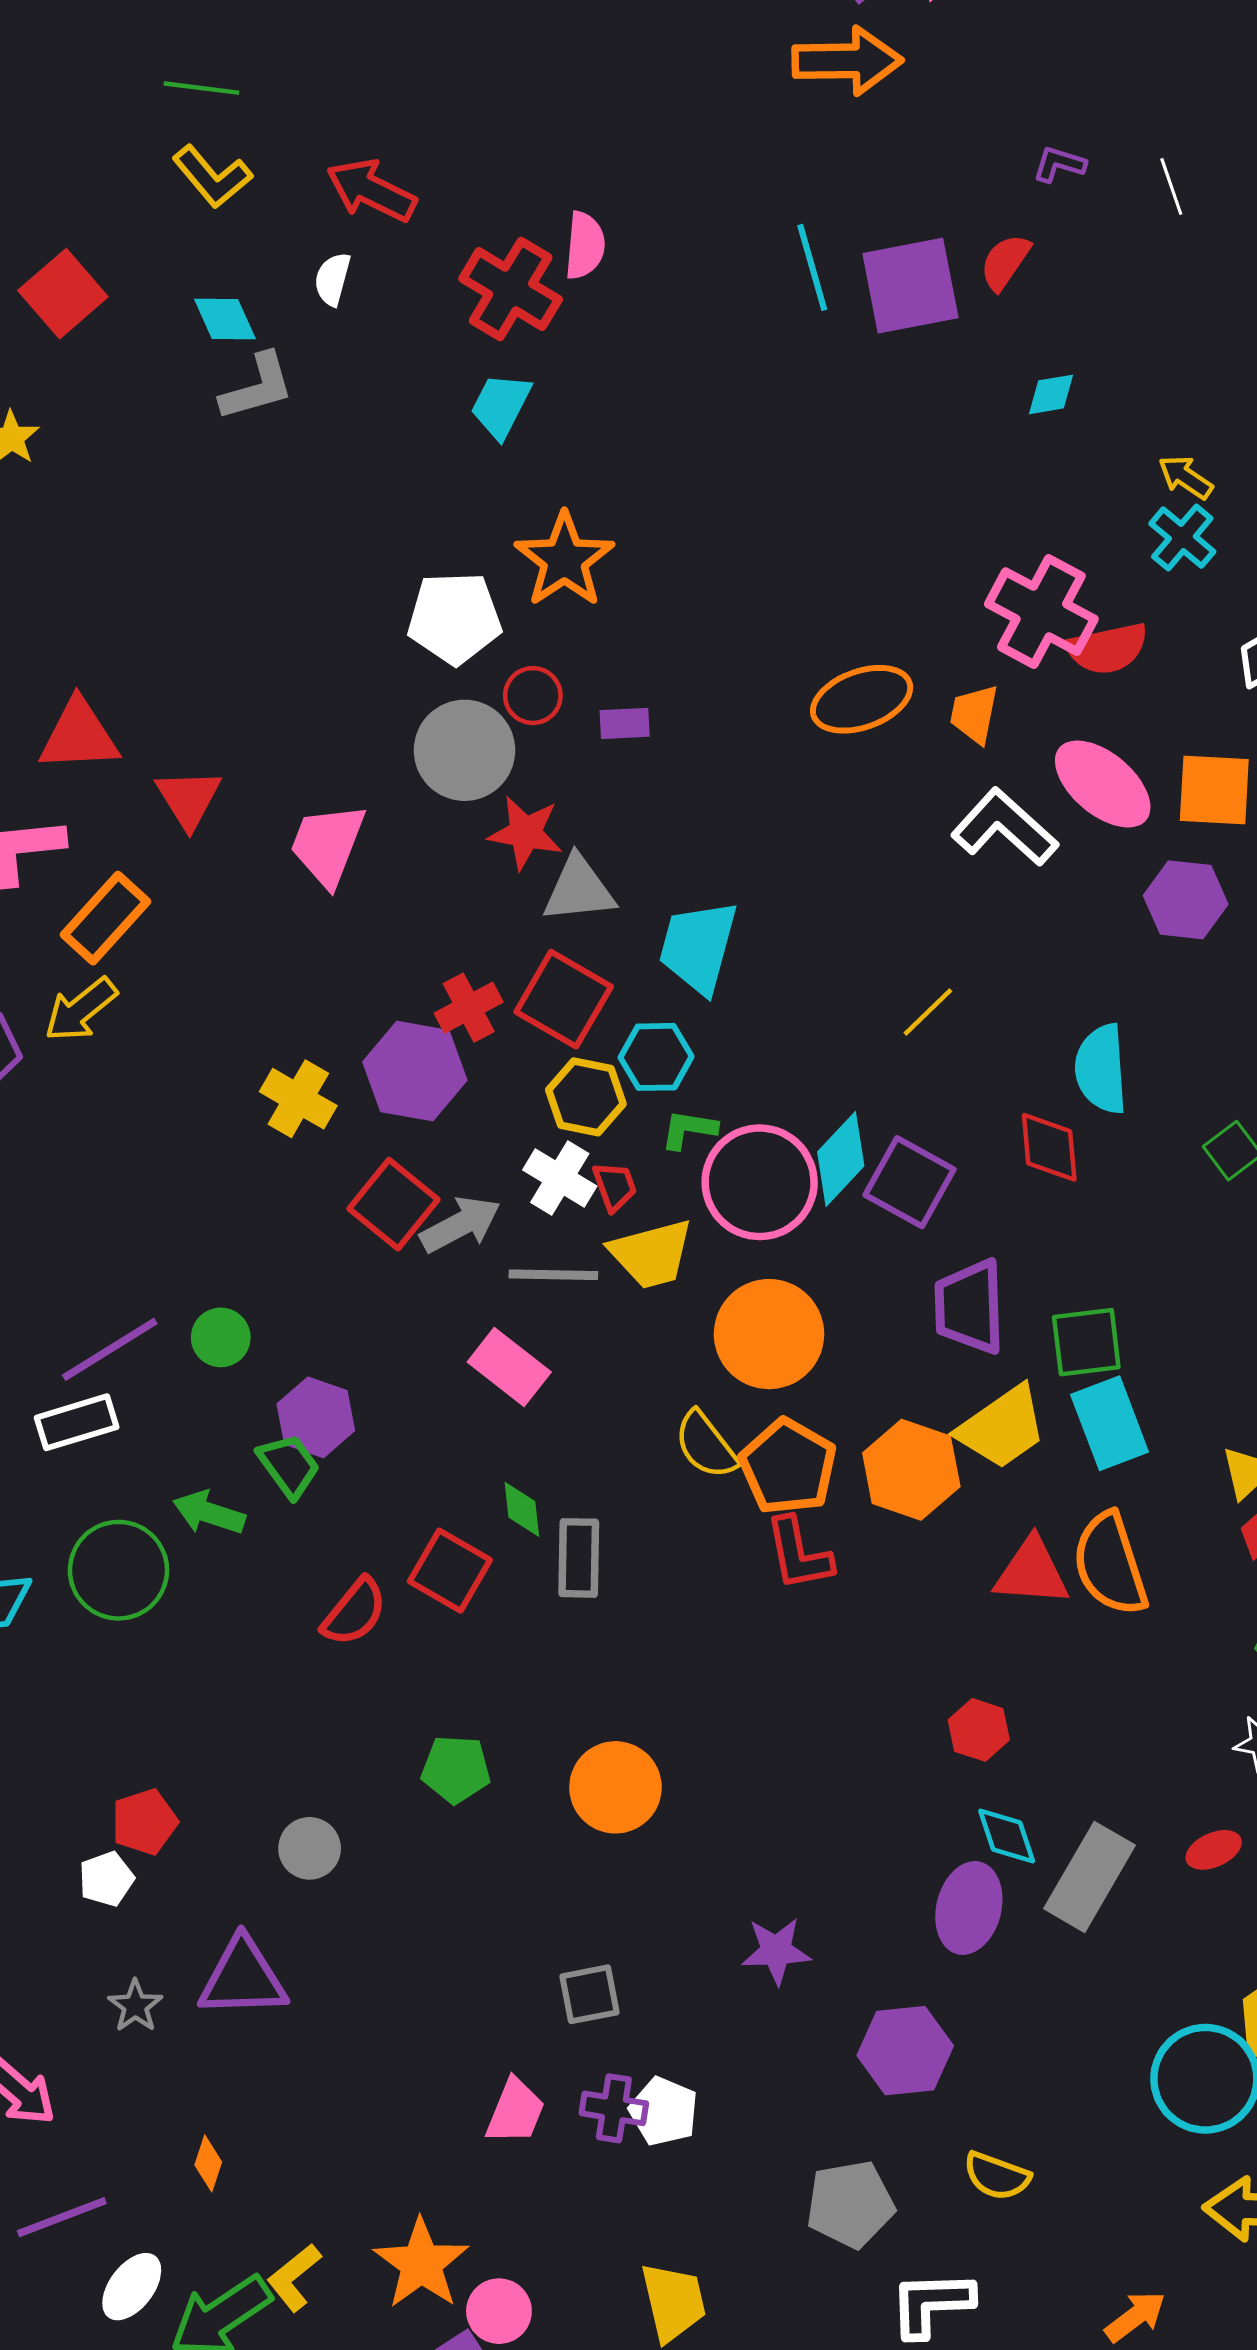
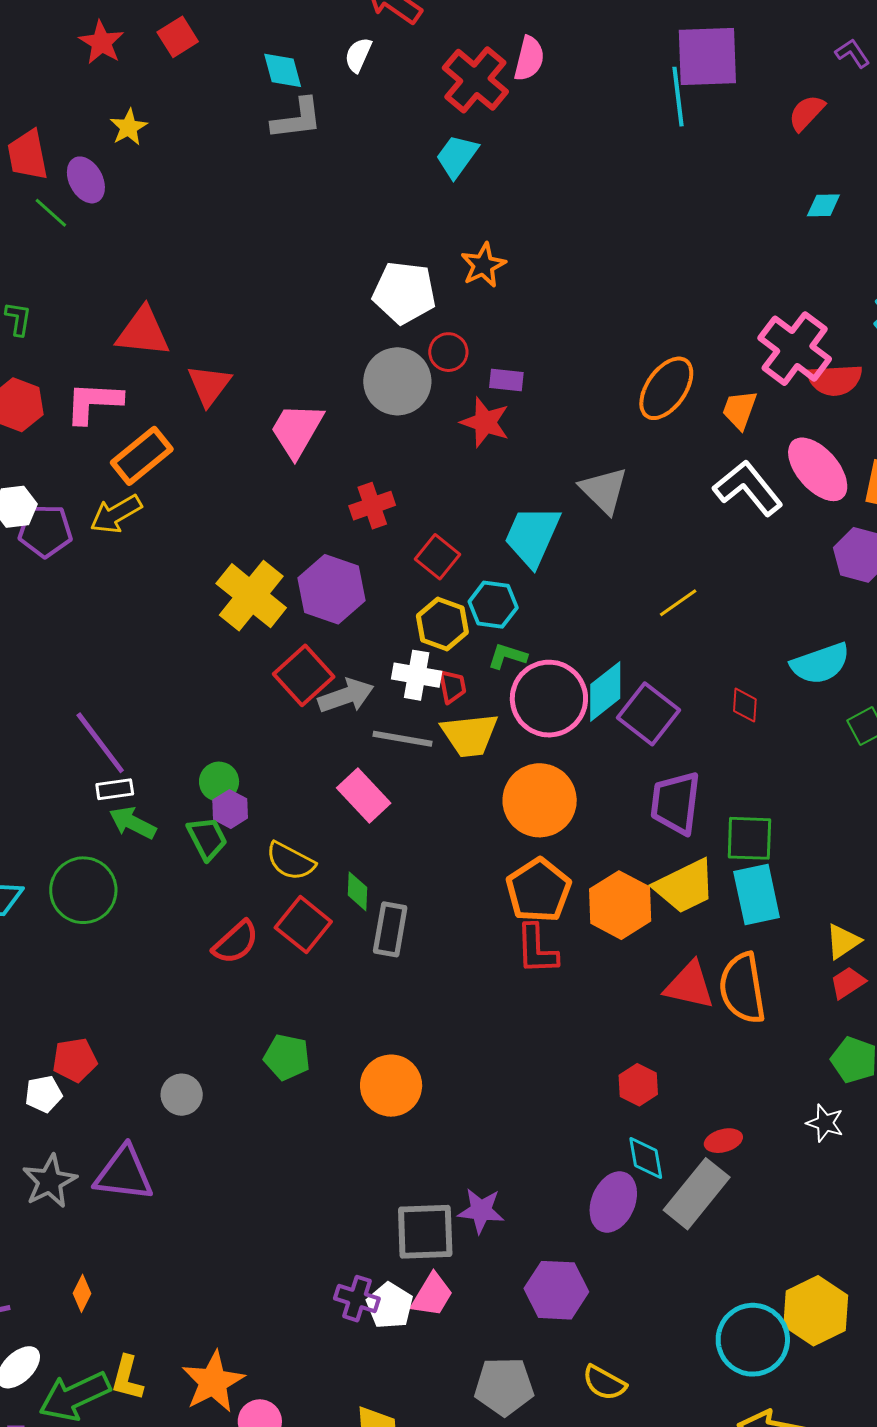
purple L-shape: (1059, 164) -> (853, 53), turned 30
purple square: (910, 286) -> (707, 56), moved
red square: (63, 294) -> (178, 37), size x0.7
orange star: (564, 560) -> (483, 265), size x0.7
orange ellipse: (862, 699) -> (666, 388), turned -44
red star: (525, 833) -> (485, 422), moved
gray triangle: (579, 889) -> (604, 490), moved, turned 42
red square: (564, 999) -> (438, 557), size x0.7
red cross: (469, 1008) -> (372, 506), moved
cyan semicircle: (1101, 1069) -> (820, 664), moved, turned -114
yellow cross: (298, 1099) -> (251, 596), size x1.4
red diamond: (1049, 1147) -> (745, 705), size x0.7
white cross: (560, 1178) -> (417, 675), turned -30
green circle: (221, 1337) -> (219, 782), moved
purple line: (110, 1349) -> (100, 743), turned 76
purple hexagon: (316, 1417) -> (230, 809), size x0.7
white rectangle: (77, 1422) -> (115, 789), moved, size x0.7
yellow semicircle: (706, 1445) -> (290, 861), moved, turned -33
green arrow: (209, 1513) -> (133, 823), moved
red ellipse: (1214, 1850) -> (723, 1141), moved
gray square: (590, 1994) -> (425, 1232), moved, size x1.5
gray star: (135, 2006) -> (50, 1181), size x1.5
pink trapezoid: (515, 2111) -> (432, 1295), moved
yellow L-shape: (294, 2277) -> (127, 1378), turned -45

